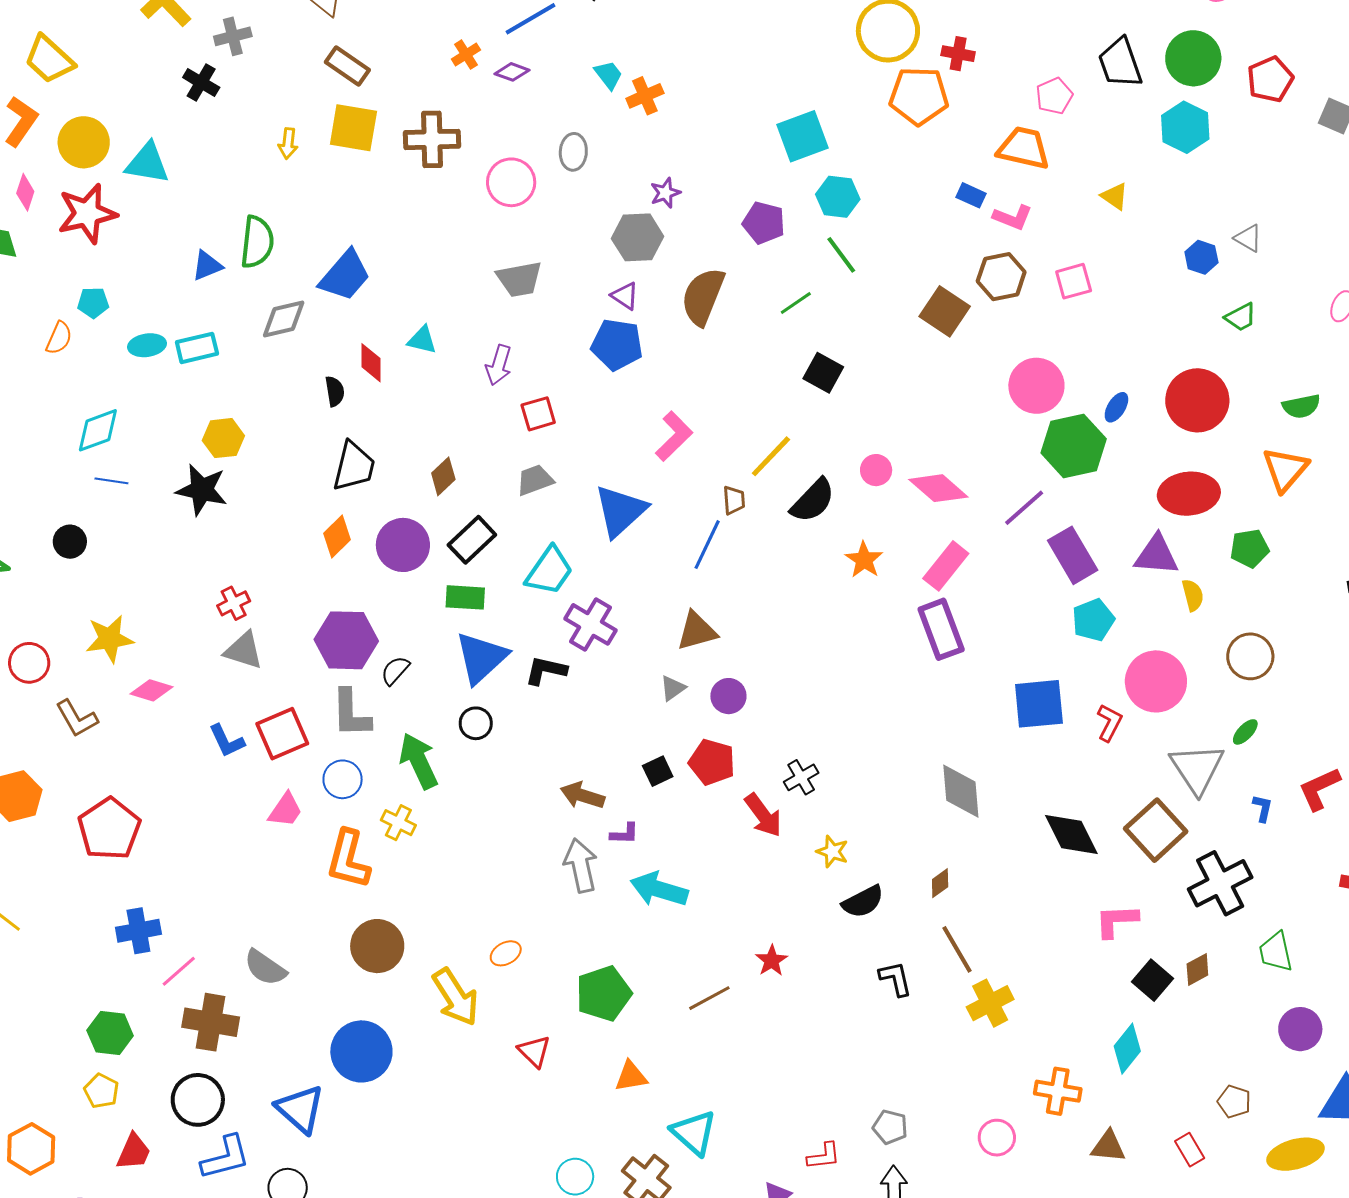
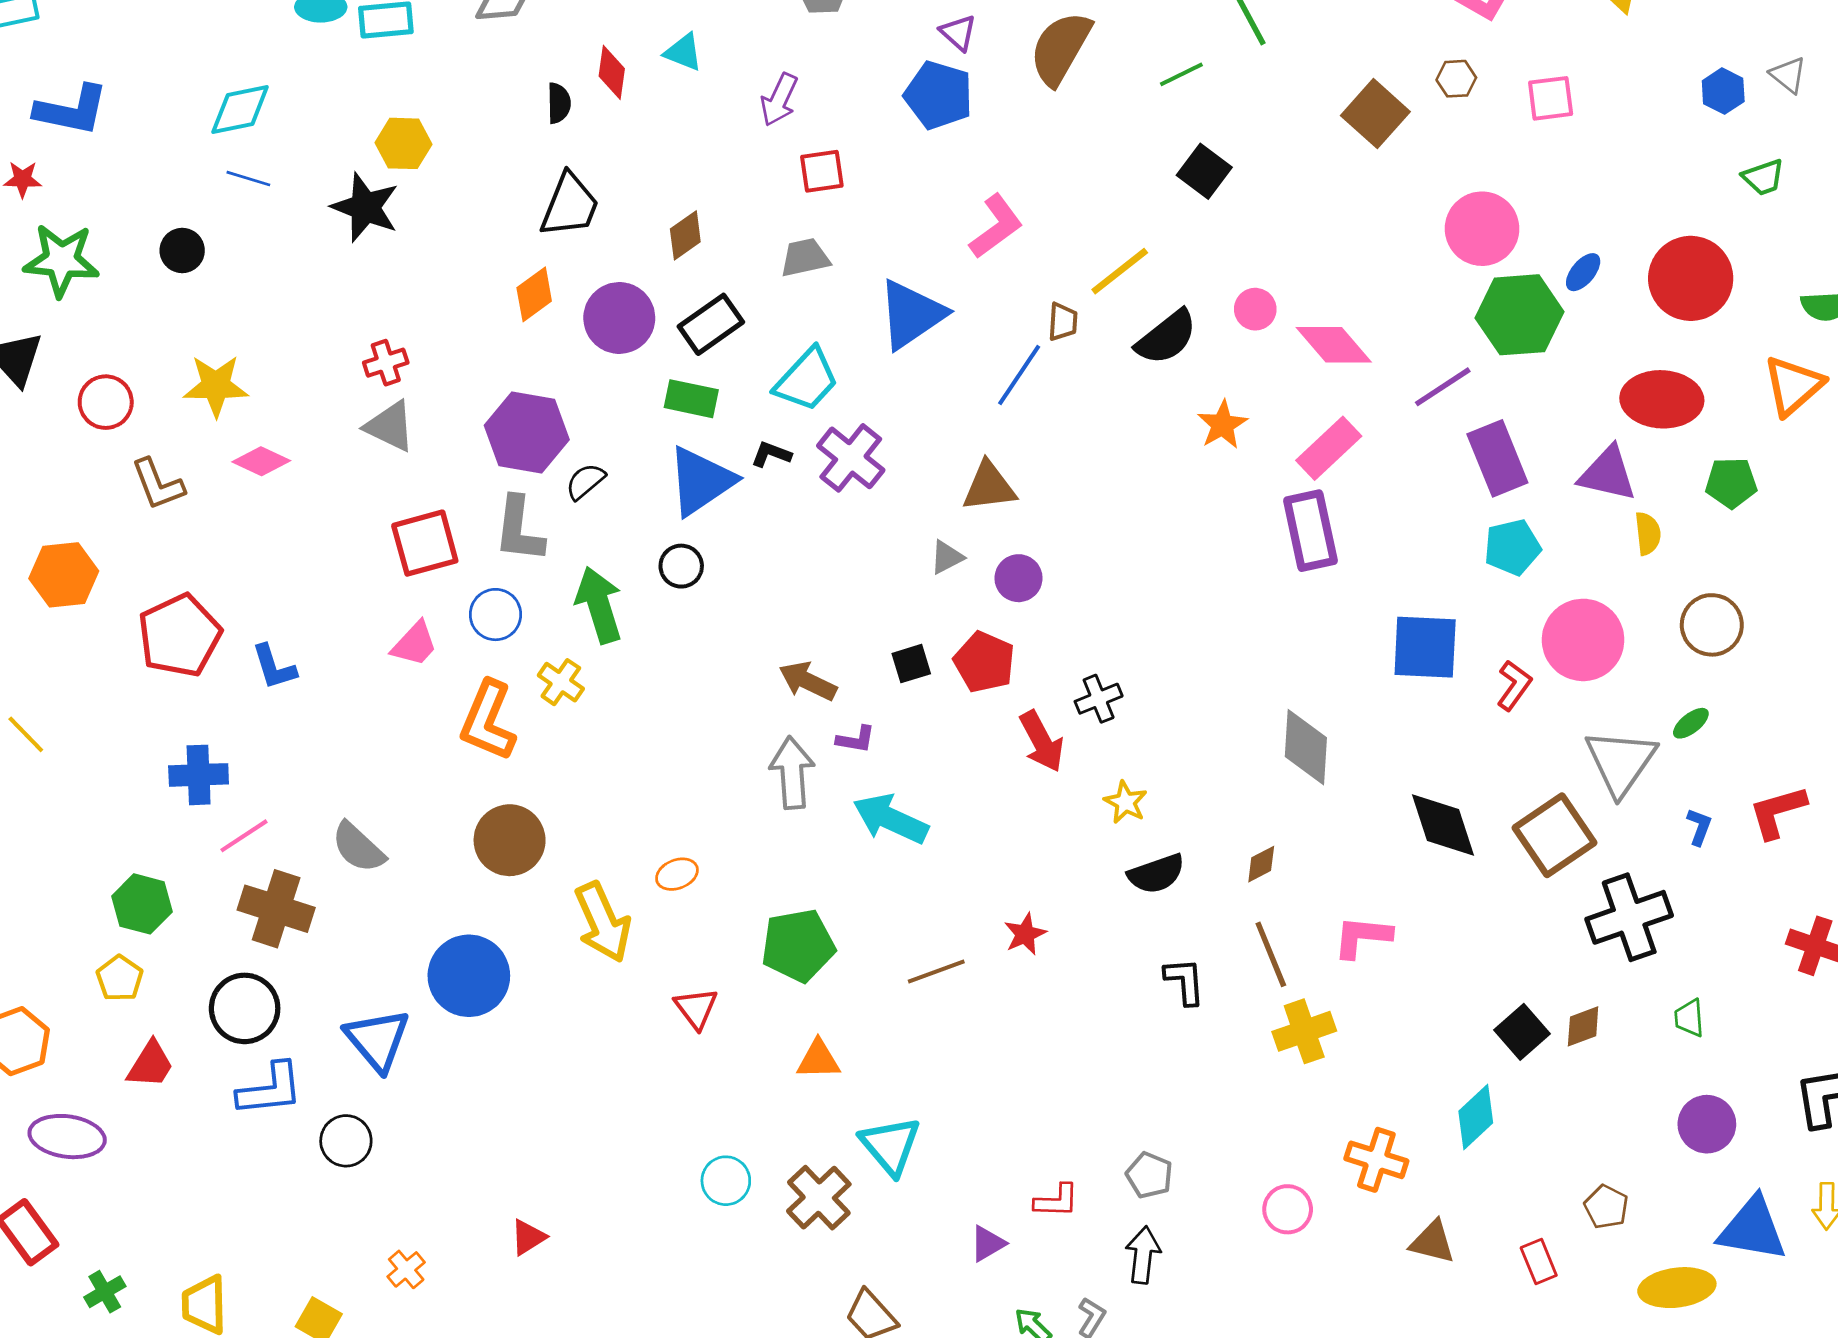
brown hexagon: (1001, 277) -> (1456, 79), size x0.6
black L-shape: (546, 670) -> (771, 454), moved, size x0.7
blue L-shape: (227, 741) -> (274, 667), moved
pink L-shape: (1116, 921) -> (1362, 937), moved
green trapezoid: (1276, 952) -> (1689, 1018), size x0.7

